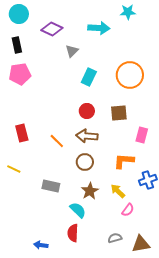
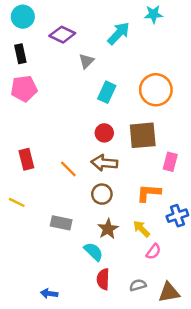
cyan arrow: (99, 28) -> (119, 33), turned -50
brown square: (119, 113) -> (143, 135), size x1.4
red semicircle: (73, 233) -> (103, 279), moved

